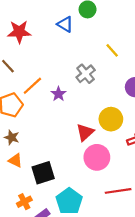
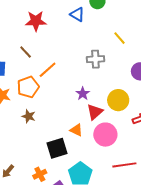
gray cross: (86, 74) -> (95, 59), turned 36
purple star: (59, 94) -> (83, 94), moved
orange triangle: (15, 160) -> (76, 130), moved

